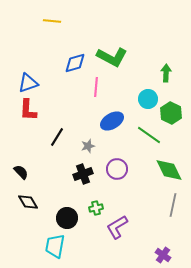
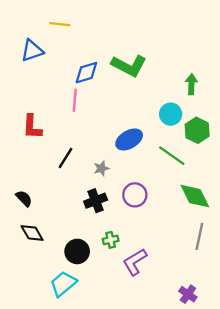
blue triangle: (28, 83) -> (32, 51), moved
pink line: (96, 87) -> (75, 100), moved
cyan trapezoid: (55, 246) -> (63, 284), turned 40

